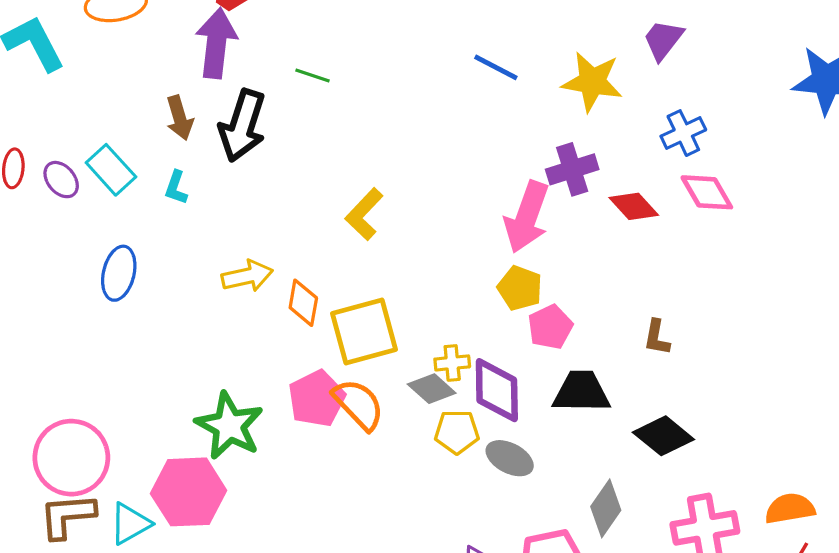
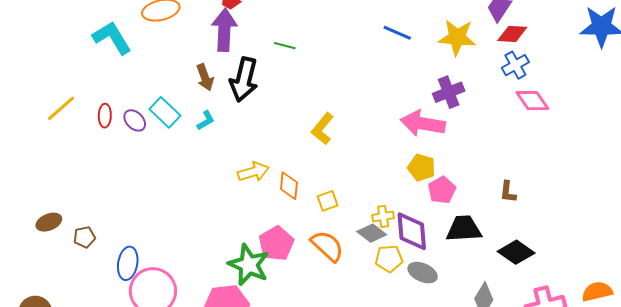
cyan L-shape: (176, 188) -> (206, 120), turned -135
red diamond: (634, 206) -> (512, 34), moved, turned -40
pink arrow: (527, 217) -> (423, 124), turned 84
blue ellipse: (119, 273) -> (128, 263), moved
yellow square: (364, 331) -> (328, 201), size x0.5
pink pentagon: (317, 399) -> (276, 243), moved

